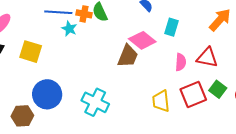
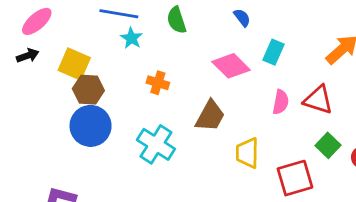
orange cross: (84, 14) -> (158, 83), moved
brown trapezoid: (128, 56) -> (210, 116), moved
red square: (193, 94) -> (295, 178), moved
brown hexagon: (22, 116) -> (88, 90), moved

